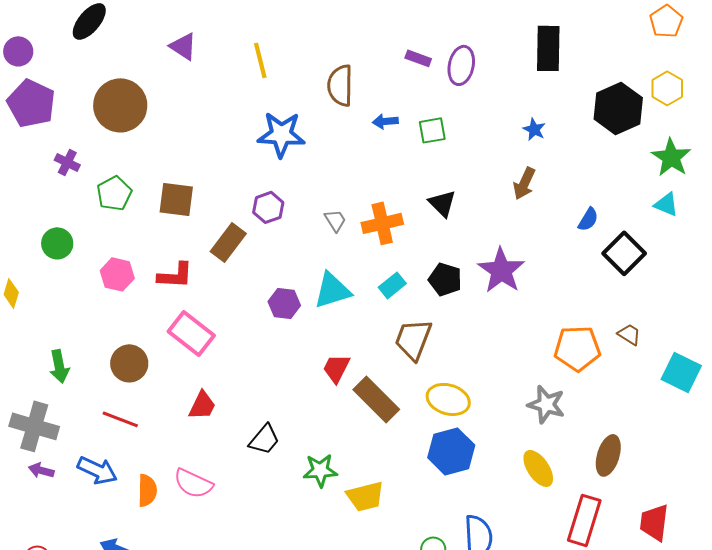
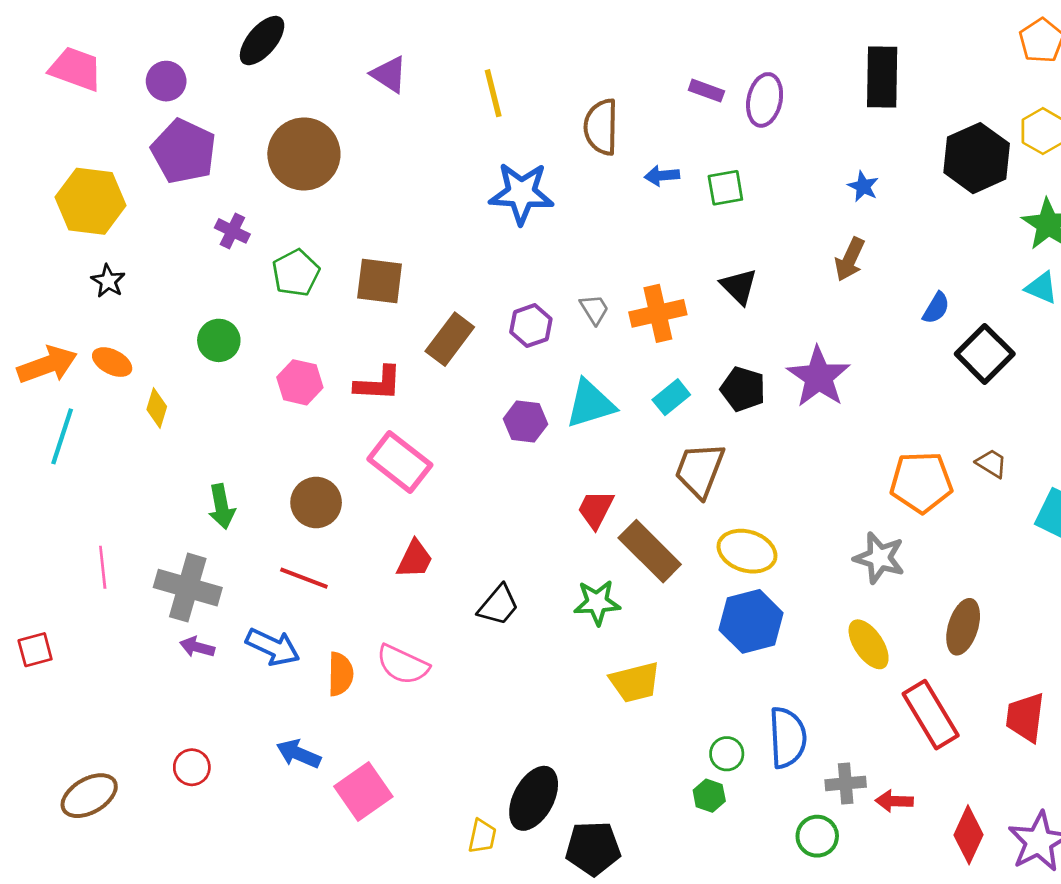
purple hexagon: (268, 207) -> (531, 326), moved
green star: (320, 470) -> (597, 602), moved
red rectangle: (584, 520) -> (931, 715), turned -48

